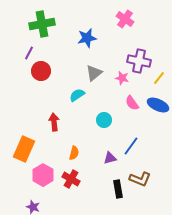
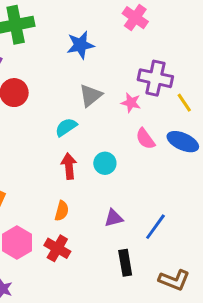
yellow line: (159, 78) -> (184, 103), turned -72
red arrow: (54, 122) -> (69, 166), moved
blue line: (131, 146) -> (155, 227), moved
brown L-shape: (140, 179) -> (174, 280), moved

